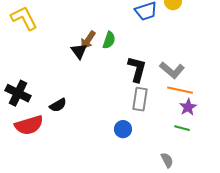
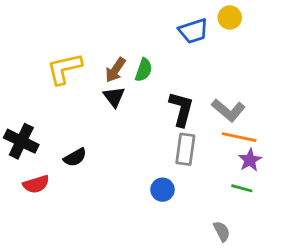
yellow L-shape: (24, 18) -> (64, 69), moved, turned -76
black triangle: (79, 51) -> (114, 97), moved
red semicircle: (29, 125) -> (36, 184), size x0.7

